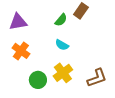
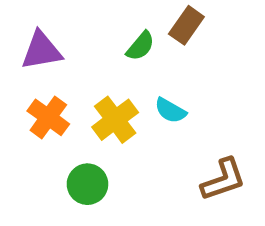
cyan semicircle: (62, 45) -> (170, 110), moved
yellow cross: (63, 73) -> (115, 120), moved

